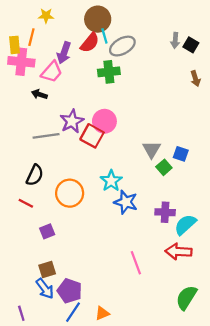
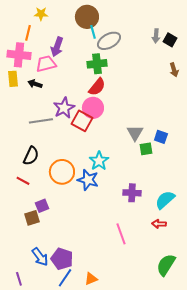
red semicircle: (90, 43) -> (97, 87), moved
yellow rectangle: (15, 45) -> (13, 79), moved
pink trapezoid: (52, 72) -> (46, 64), turned -145
green square: (164, 167) -> (146, 149), turned 32
blue star: (126, 202) -> (88, 180), moved
purple cross: (165, 212) -> (132, 193), moved
red arrow: (179, 252) -> (159, 224), size x0.6
brown square: (47, 269) -> (32, 218), moved

